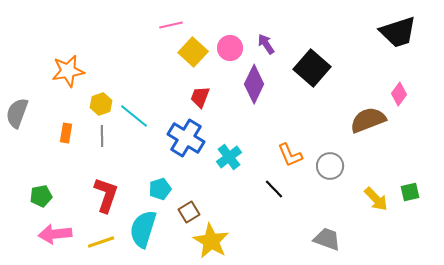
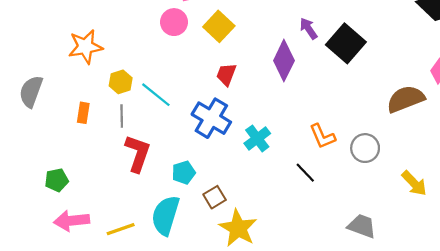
purple arrow: (266, 44) -> (309, 28), moved
pink circle: (230, 48) -> (174, 22), moved
red L-shape: (106, 195) -> (138, 153), moved

